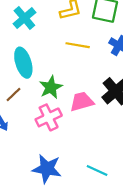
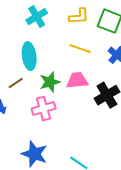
pink trapezoid: (82, 102) -> (77, 80), moved

